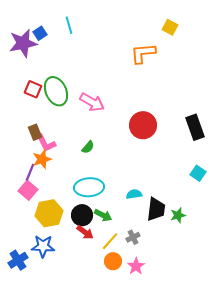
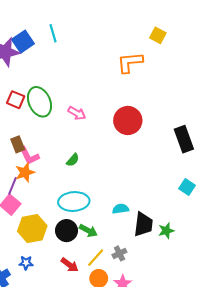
blue square: (40, 33) -> (23, 42), size x1.5
pink arrow: (92, 102) -> (77, 113), size x0.7
red circle: (143, 125) -> (128, 120), moved
red arrow: (85, 232) -> (70, 265), moved
blue star: (43, 246) -> (26, 263), size x0.6

